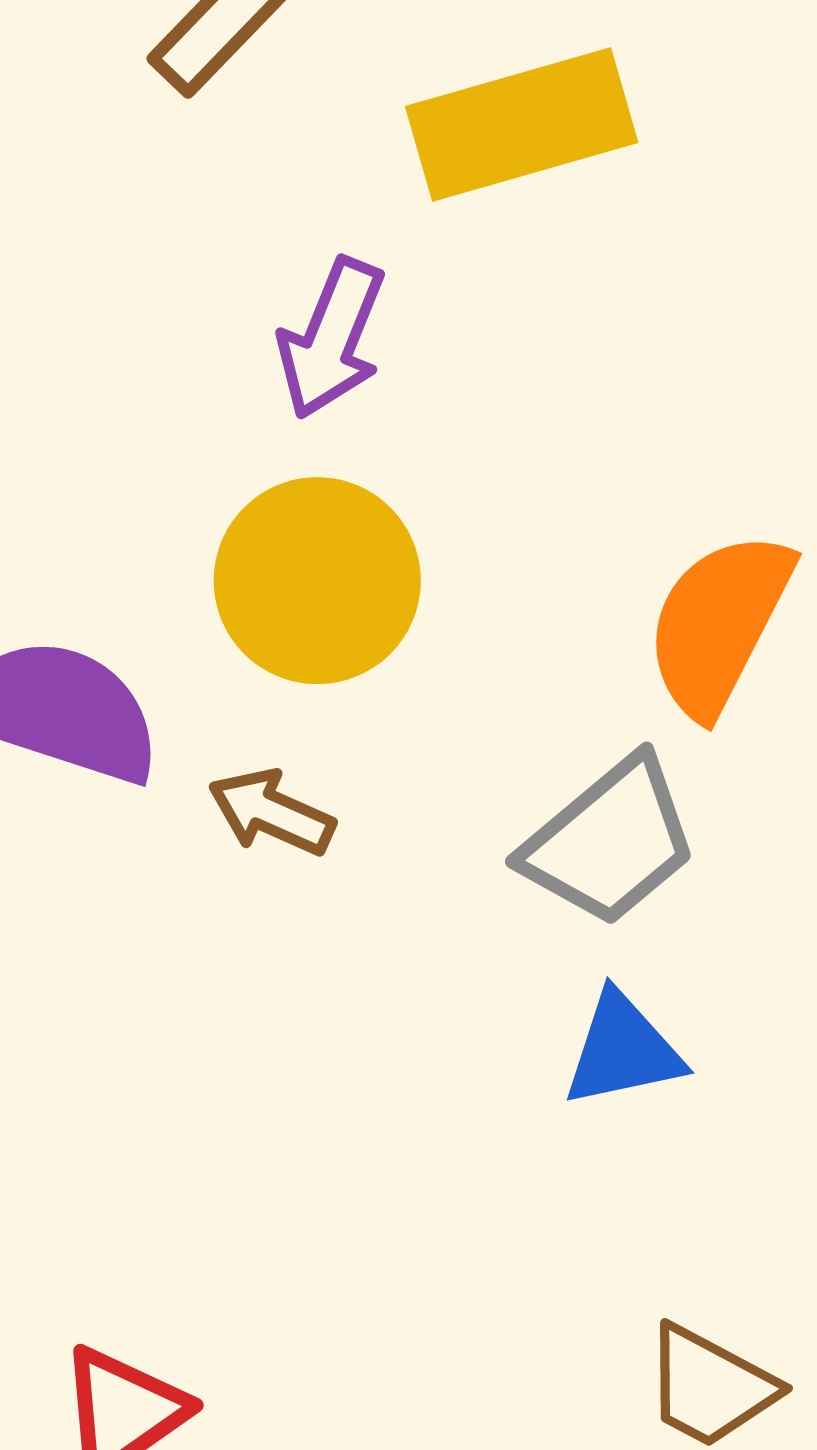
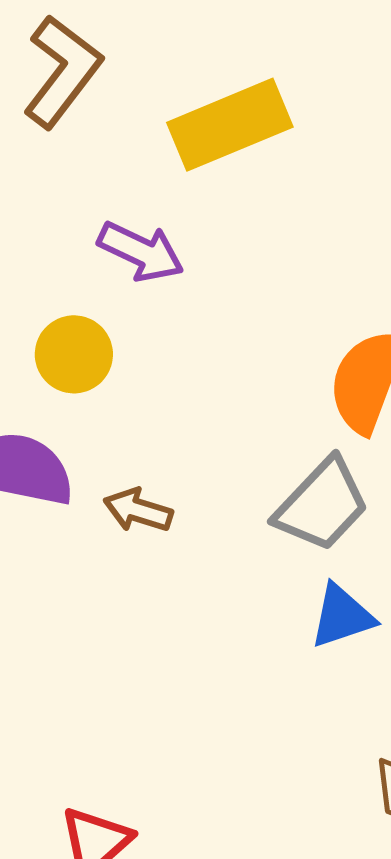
purple arrow: (331, 338) -> (141, 252), turned -80
yellow circle: (317, 581) -> (74, 354), moved, size x0.7

